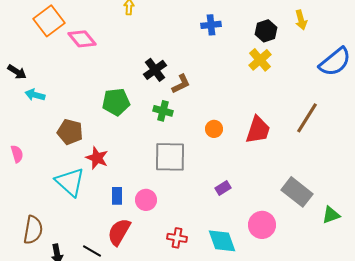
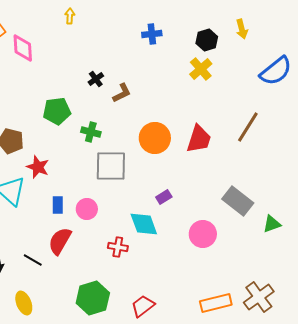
pink diamond: (82, 39) -> (23, 48), turned 36
black cross: (155, 70) -> (96, 79), size x0.7
green cross: (163, 111) -> (91, 132), moved
orange circle: (214, 129) -> (155, 138), size x1.8
cyan diamond: (222, 241) -> (144, 224), moved

